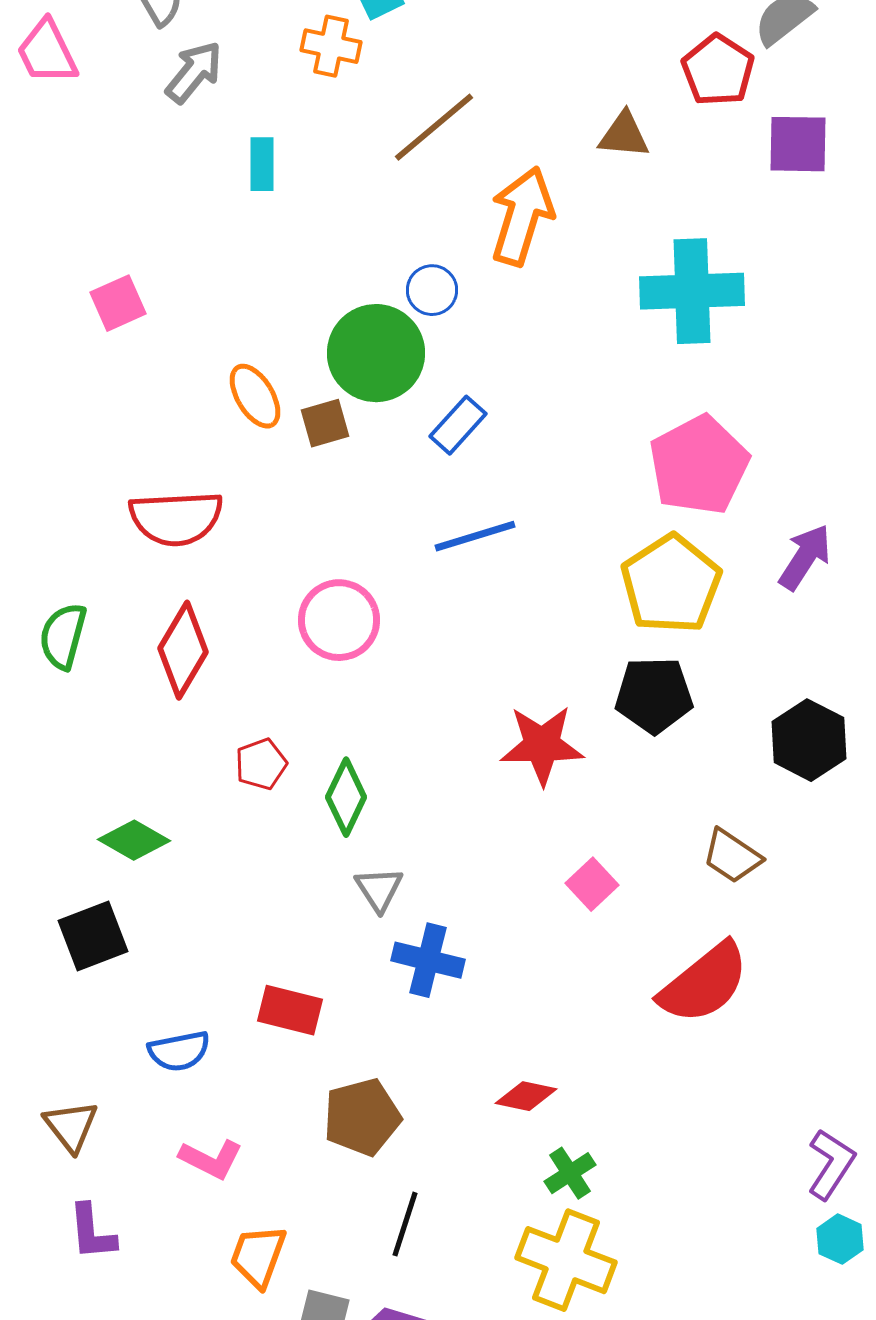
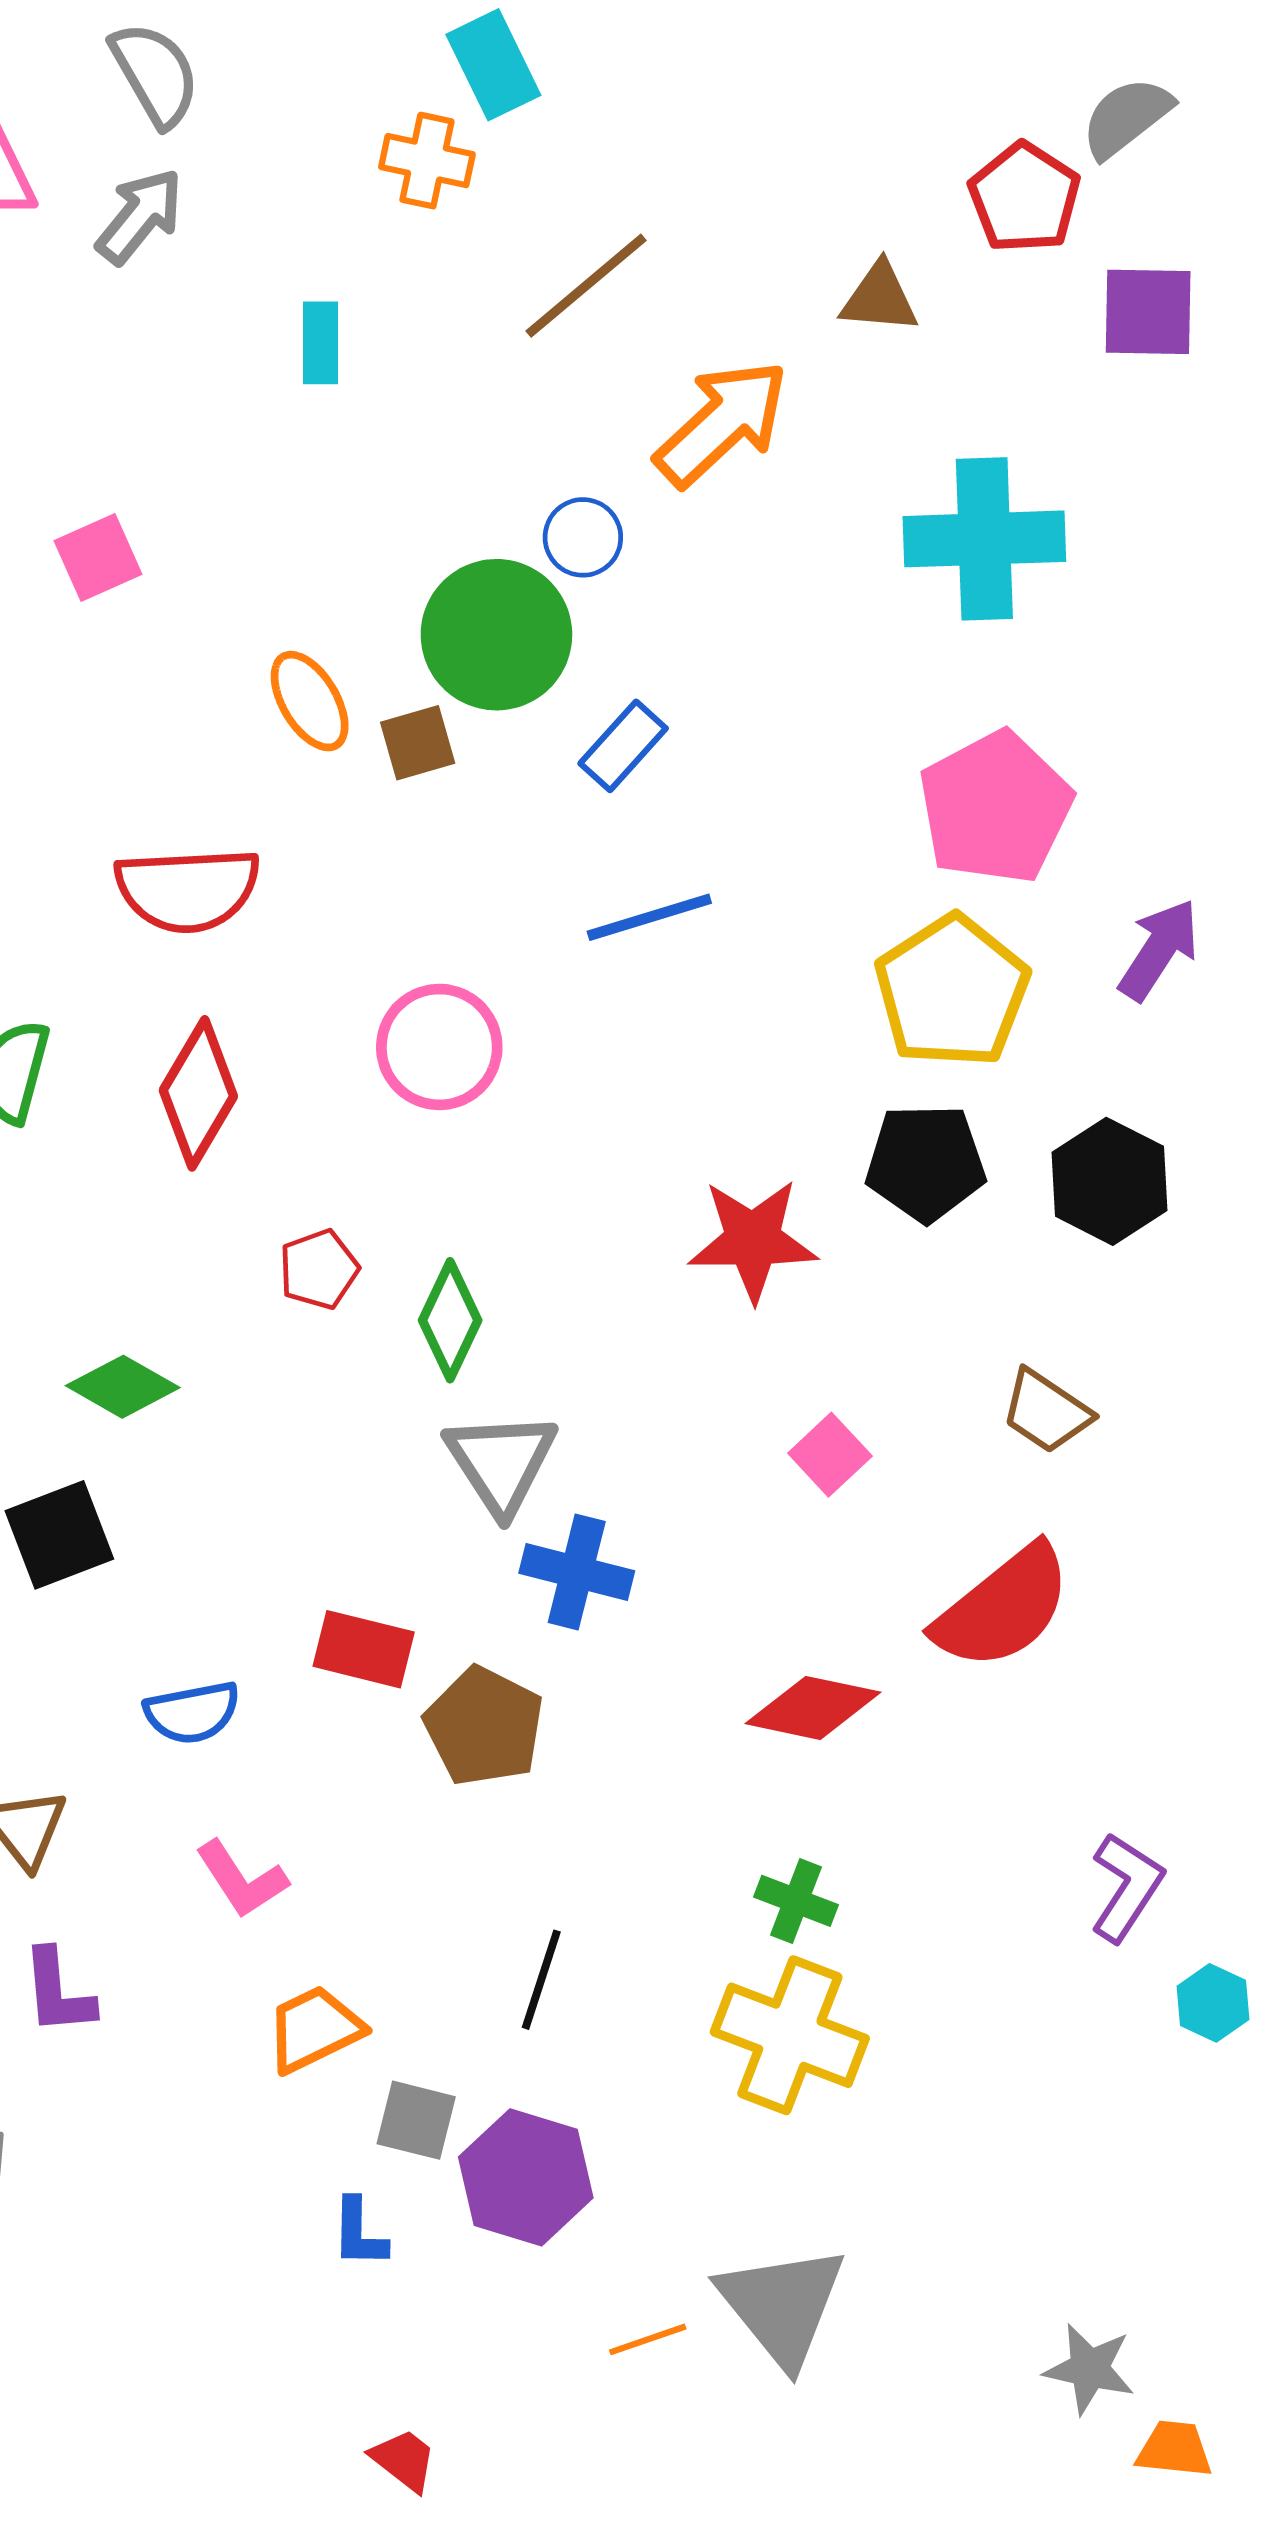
gray arrow: (194, 72) -> (140, 216), moved
orange arrow: (522, 216) -> (722, 423), turned 30
black hexagon: (809, 740) -> (1109, 1181), moved
gray triangle: (379, 889) -> (501, 1462), size x1.5
red diamond: (526, 1096) -> (813, 1708), moved, size x1.4
brown pentagon: (362, 1117) -> (484, 1726), moved, turned -30
pink L-shape: (211, 1159) -> (242, 1879), turned 30
purple L-shape: (831, 1164) -> (1126, 1887), moved
green cross: (570, 1173) -> (796, 1901), turned -36
orange trapezoid: (258, 1256) -> (314, 2029), turned 44

